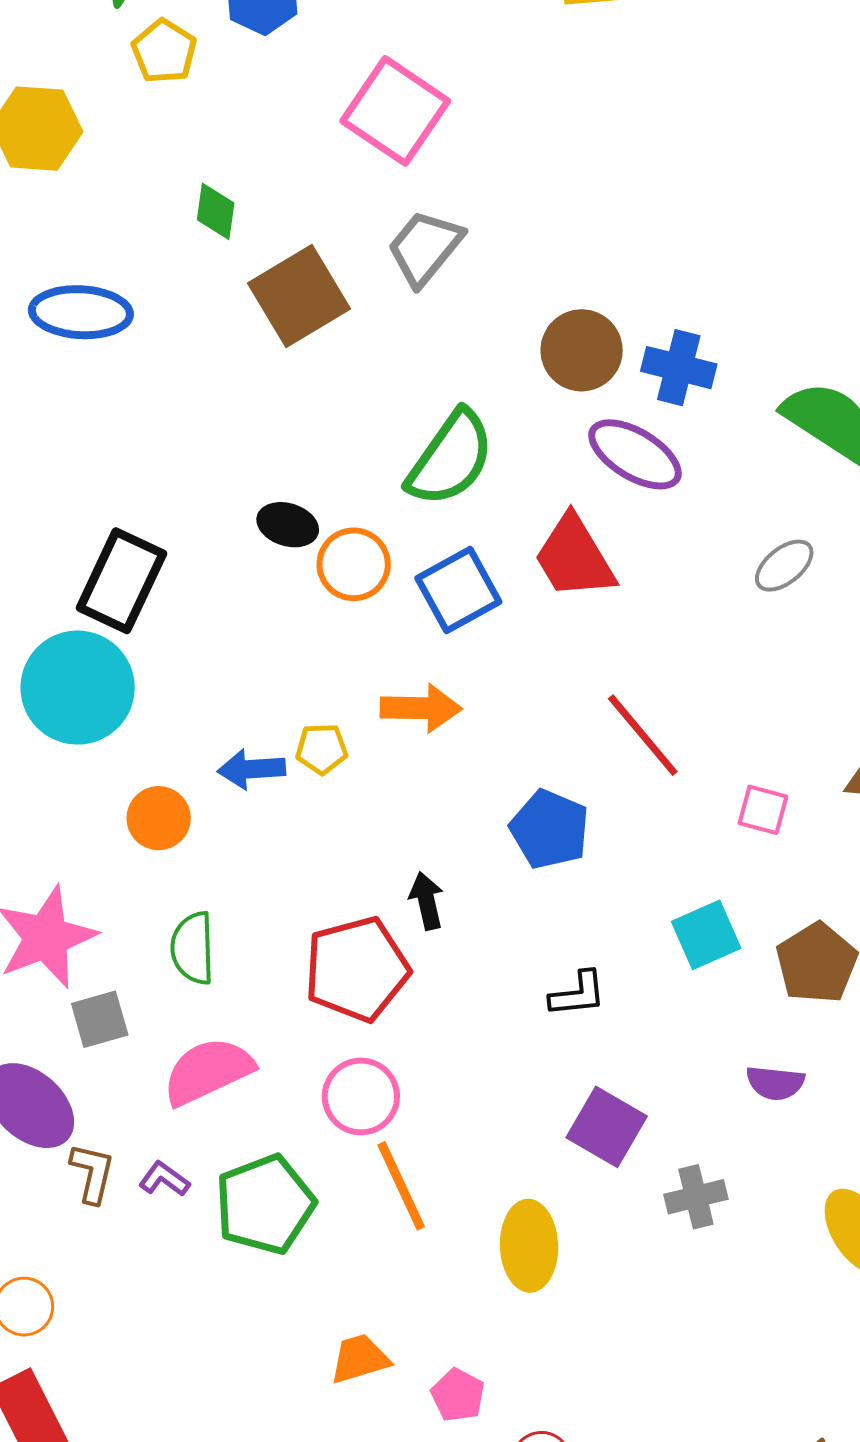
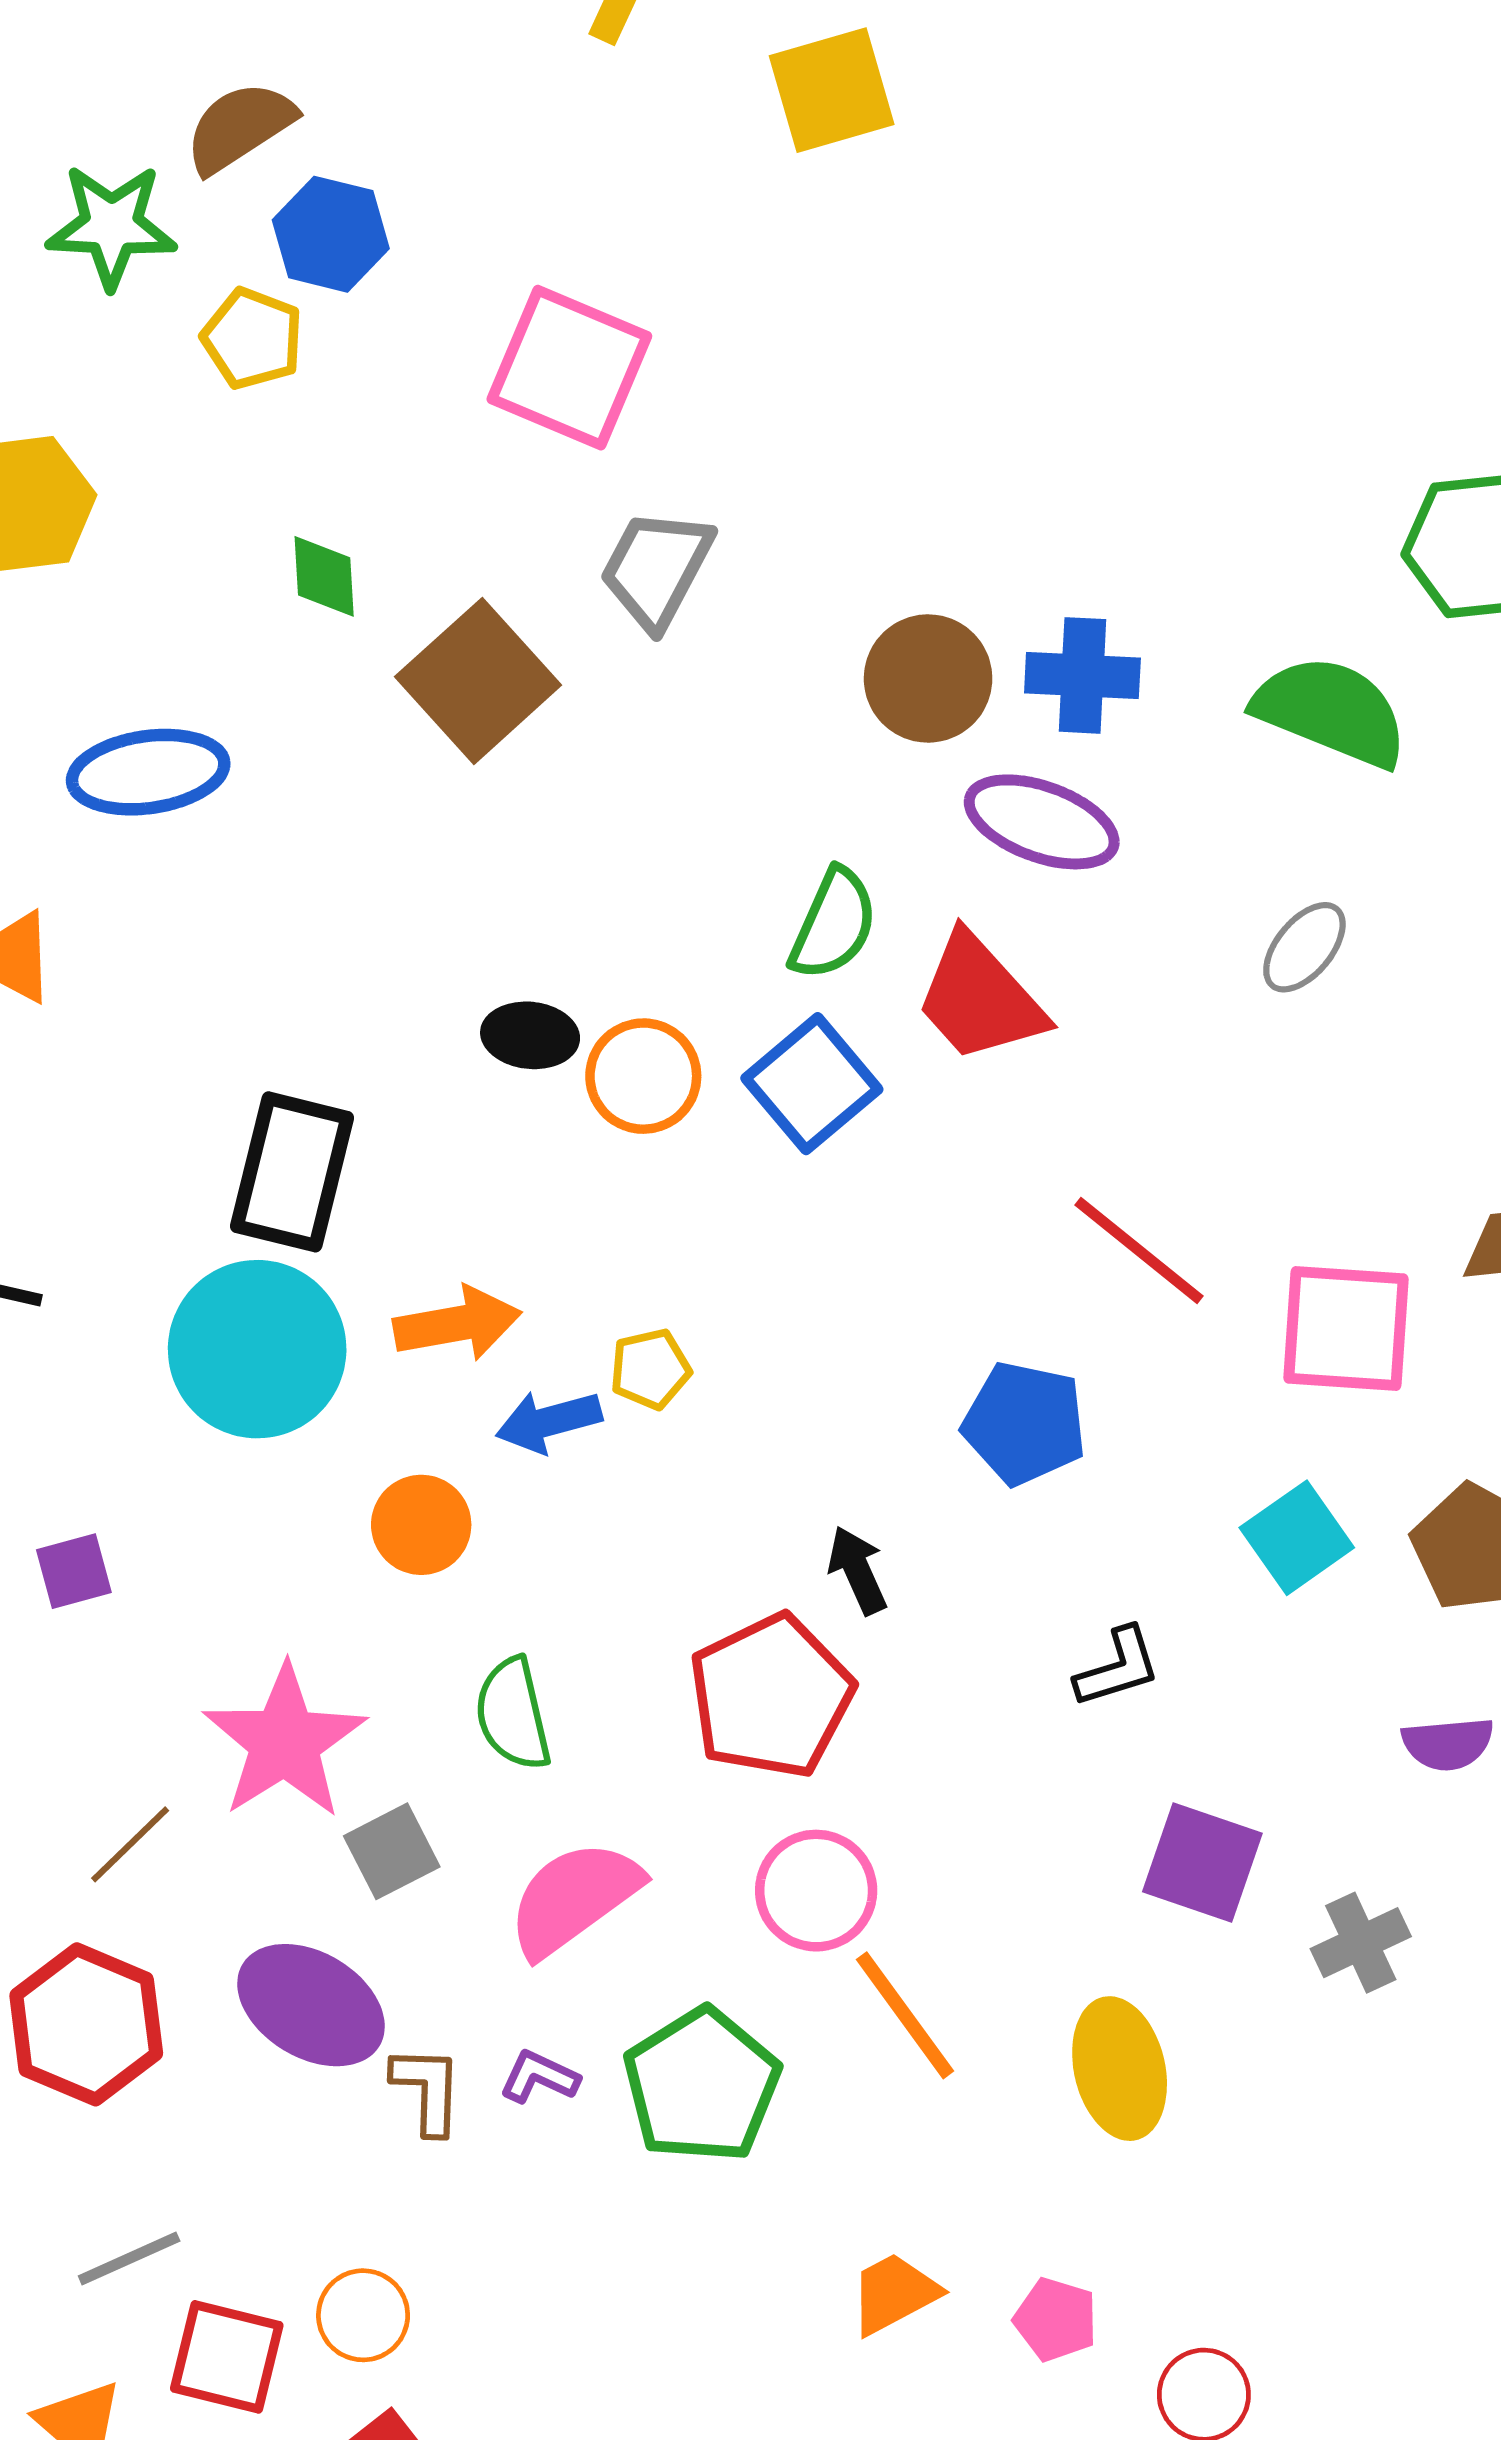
yellow pentagon: (164, 51) -> (252, 339), moved
green semicircle: (451, 458) -> (833, 924), moved, size x0.7
orange arrow: (421, 708) -> (457, 1324), moved
pink square: (763, 810) -> (1346, 1328), size x1.8

